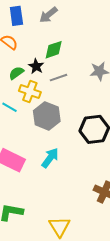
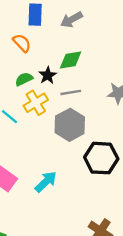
yellow cross: (30, 92) -> (36, 103), turned 30
gray hexagon: (47, 116) -> (70, 125), moved

